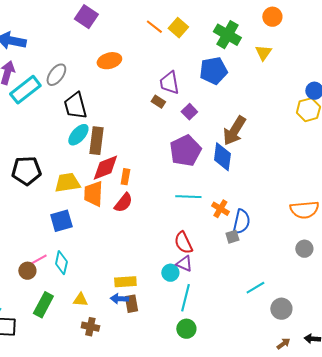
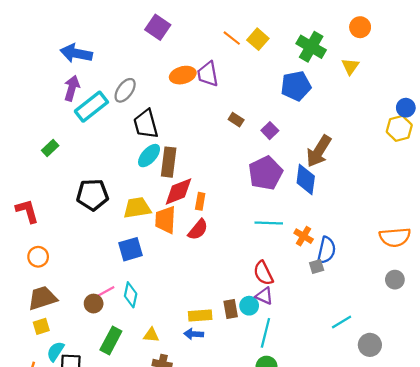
purple trapezoid: (169, 83) -> (208, 74), moved
brown rectangle: (131, 304) -> (231, 309), moved

